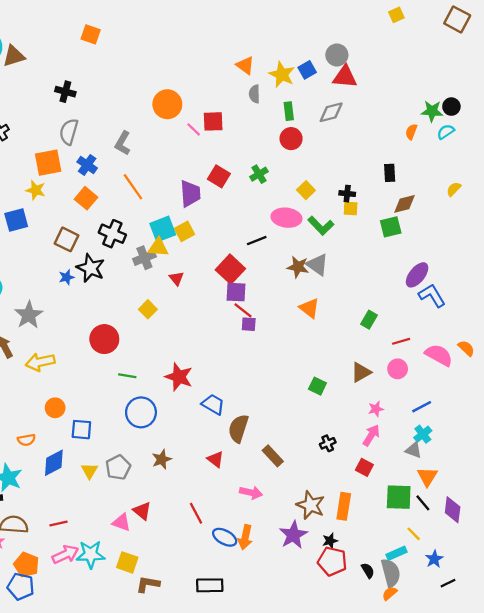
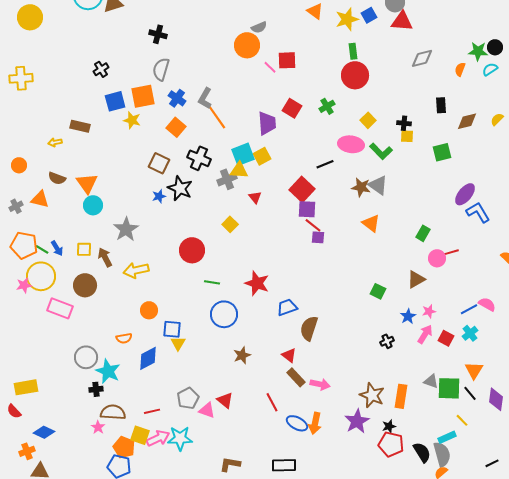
yellow star: (282, 74) -> (347, 19), turned 30
gray semicircle: (254, 94) -> (259, 27), moved, turned -112
gray diamond: (331, 112) -> (422, 58), moved
red circle: (291, 139) -> (355, 75), size x1.4
gray L-shape: (123, 143) -> (205, 98), moved
brown diamond: (404, 204) -> (467, 121), moved
blue square: (16, 220) -> (115, 101), moved
pink semicircle: (439, 355) -> (487, 304), moved, size x0.7
pink circle: (398, 369) -> (437, 258), moved
blue trapezoid: (213, 404) -> (287, 307), turned -50
gray triangle: (414, 450) -> (431, 381), moved
brown rectangle: (273, 456) -> (296, 377), moved
gray pentagon: (118, 467) -> (188, 398), moved
red square: (364, 467) -> (446, 338), moved
yellow triangle: (89, 471) -> (178, 343), moved
blue star: (434, 559) -> (408, 316), moved
yellow square: (127, 562) -> (140, 435), moved
black semicircle: (368, 570) -> (422, 452), size x1.5

